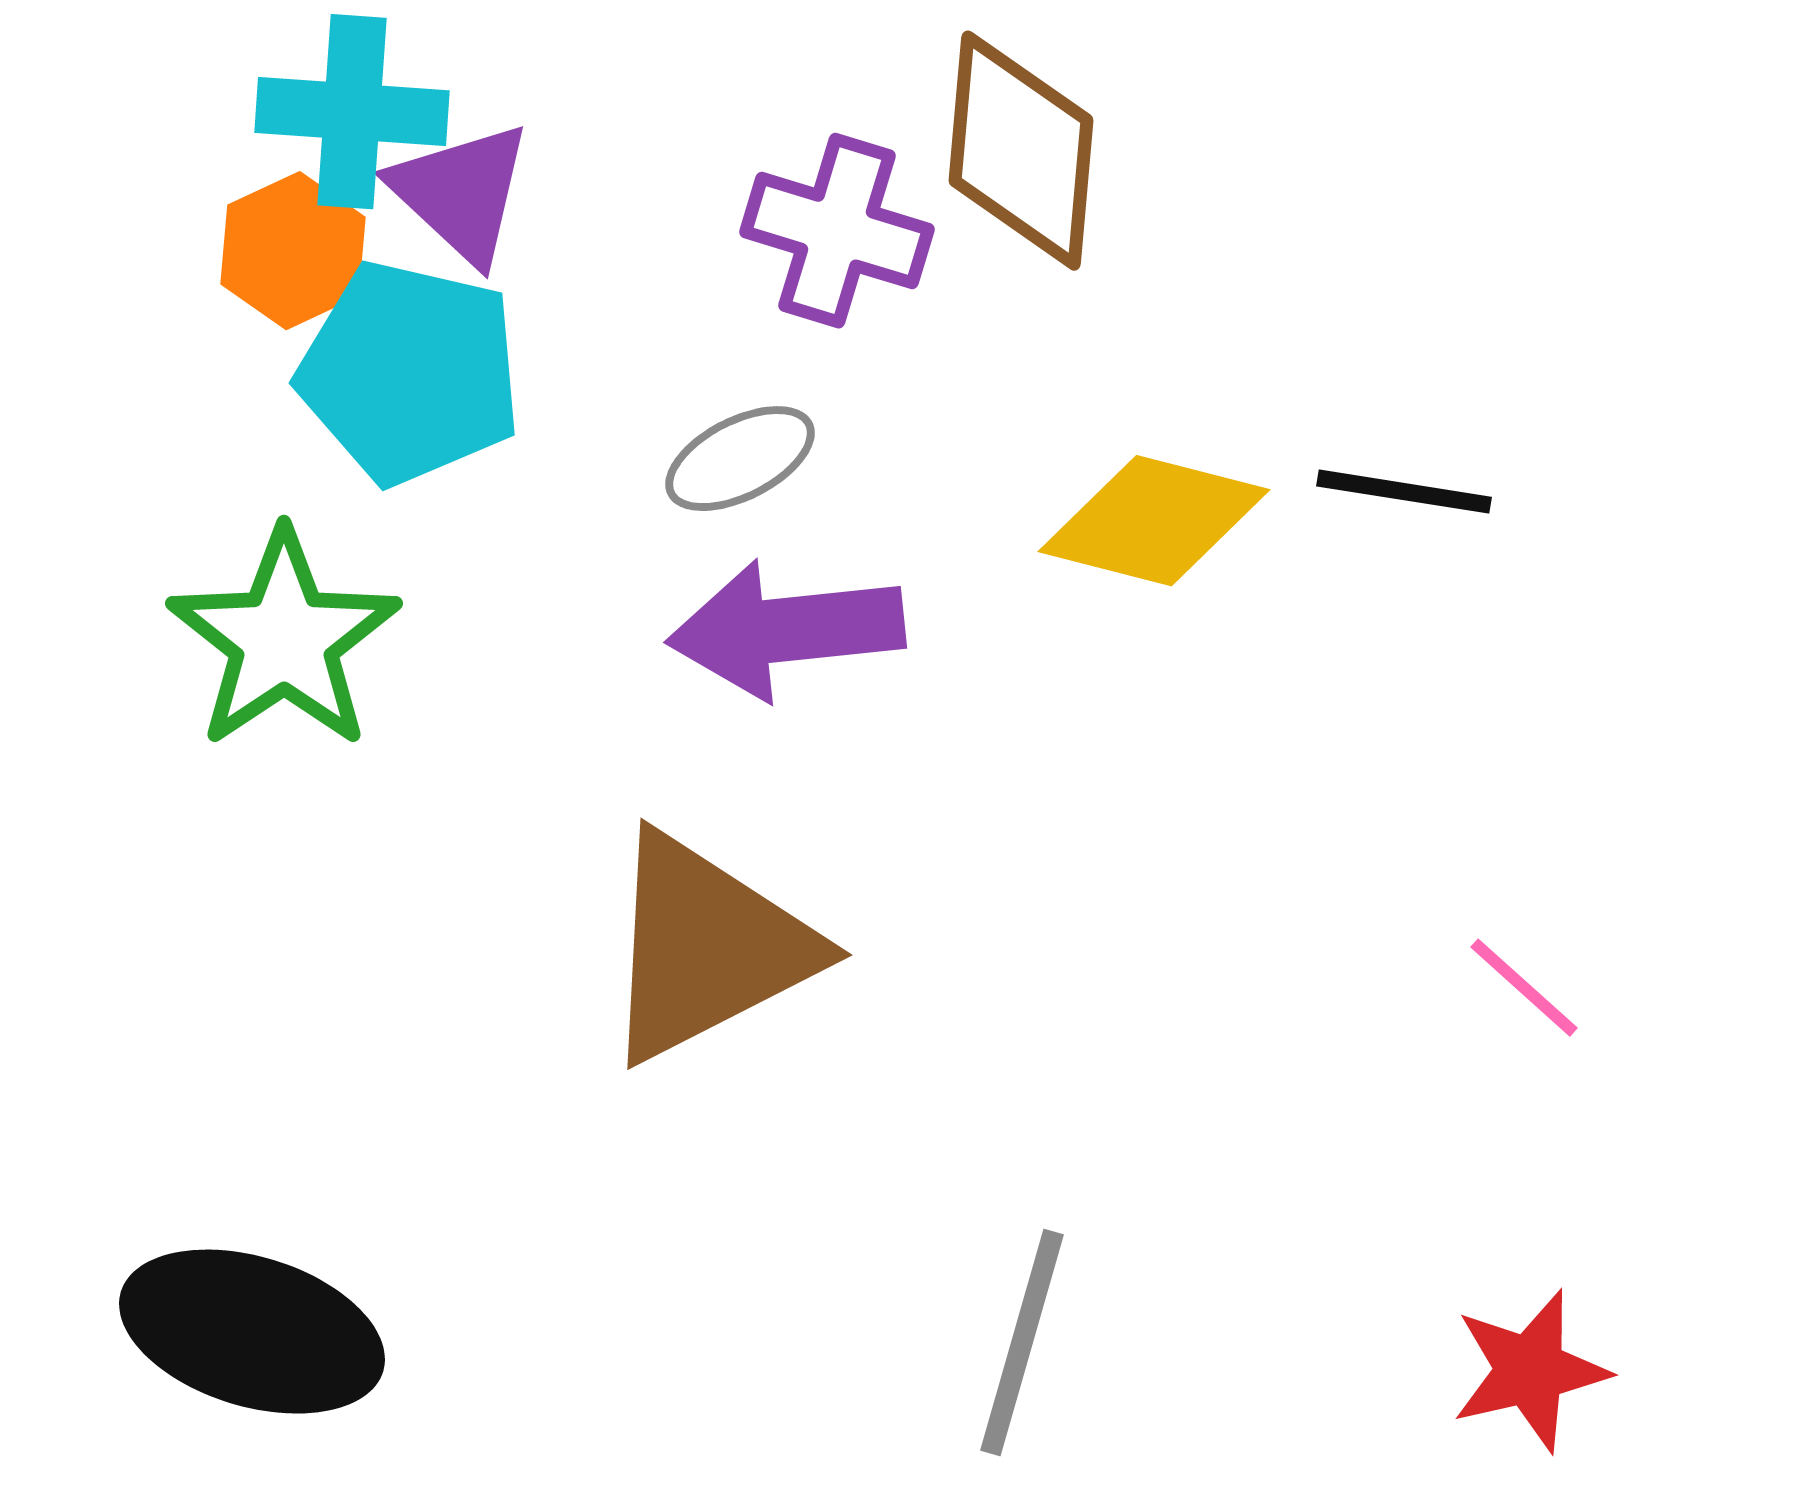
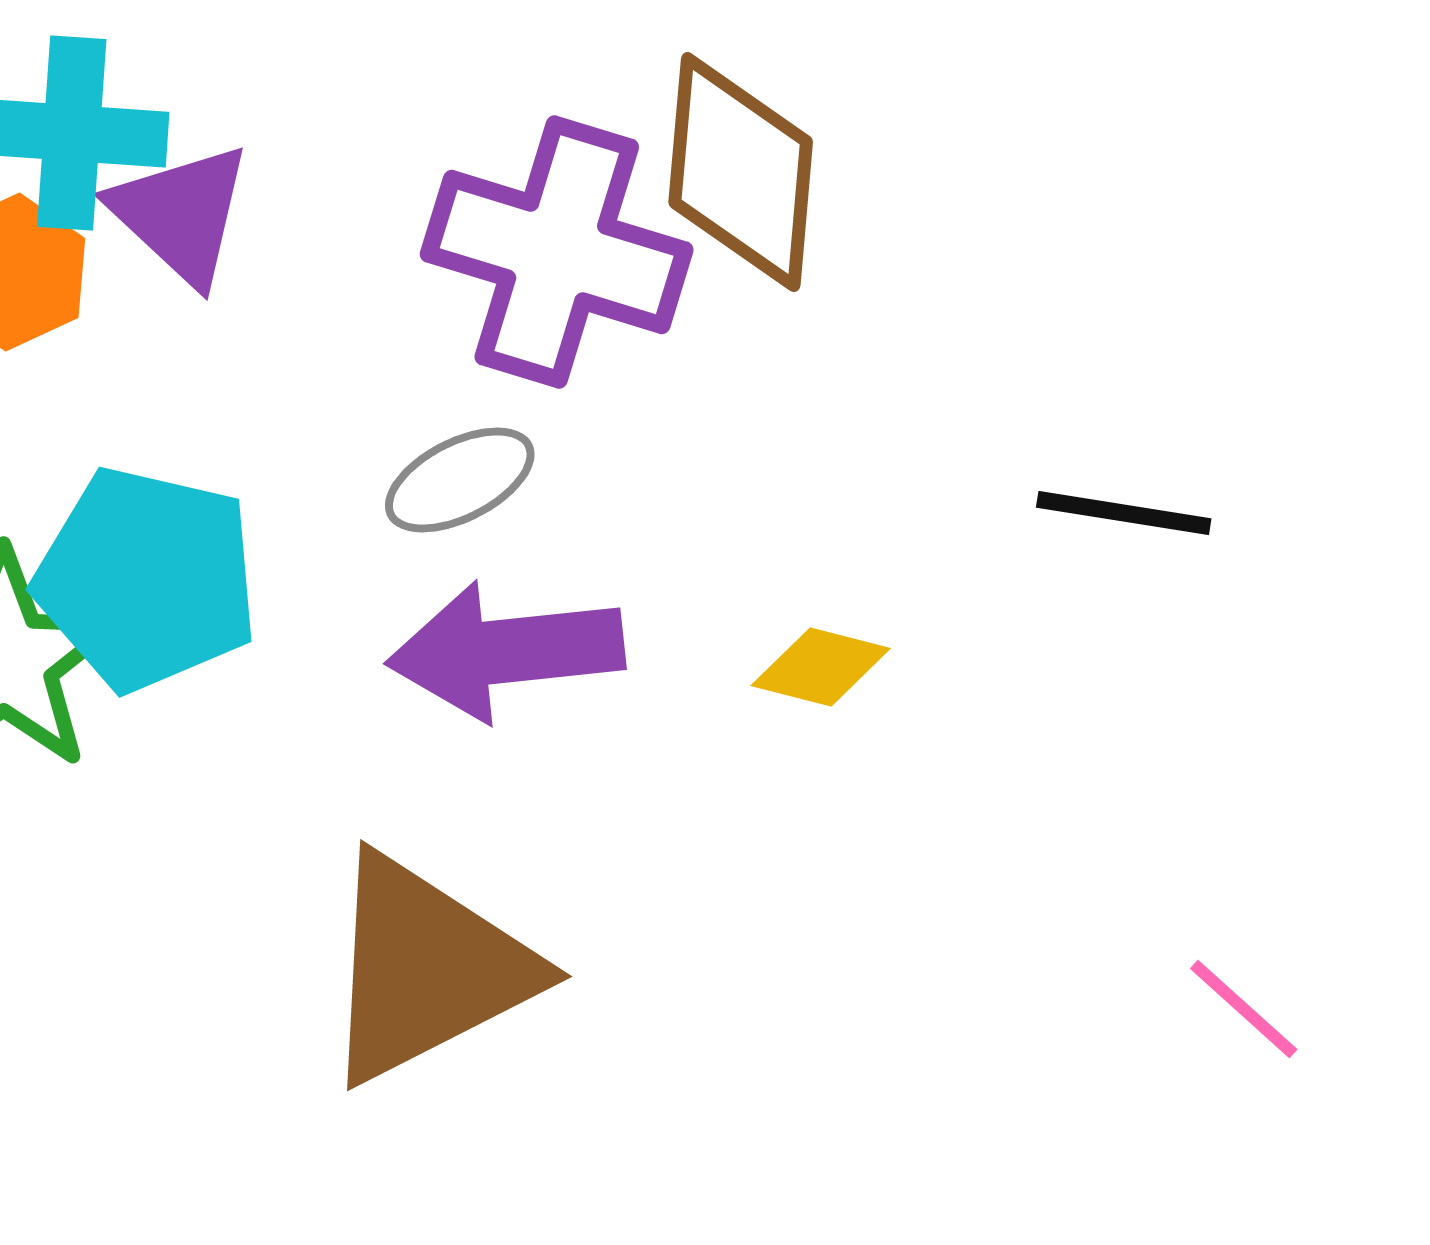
purple cross: (837, 231) -> (557, 252), size x1.4
cyan pentagon: (410, 373) -> (147, 579), moved
yellow diamond: (1154, 521) -> (821, 667), moved, size x0.6

